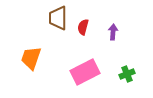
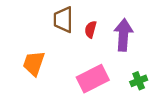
purple arrow: (113, 32) -> (123, 35), size x1.8

